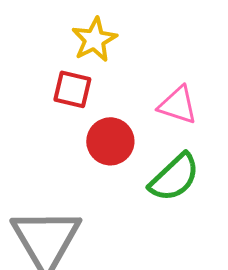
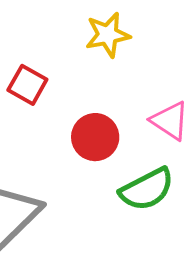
red square: (72, 89) -> (27, 85), moved

